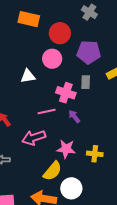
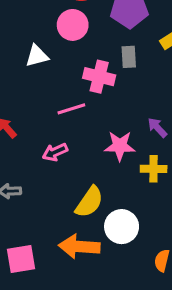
purple arrow: (74, 116) -> (157, 128), moved
pink arrow: (34, 138) -> (55, 152), size x0.7
pink star: (66, 149) -> (120, 146), moved

